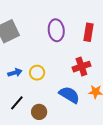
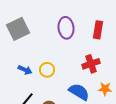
blue arrow: (15, 73) -> (25, 70), turned 40

